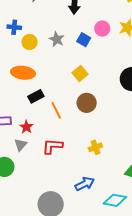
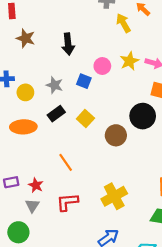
black rectangle: (36, 96) -> (56, 114), moved
brown circle: (87, 103) -> (116, 135), moved
yellow cross: (95, 147) -> (114, 196), size x1.6

